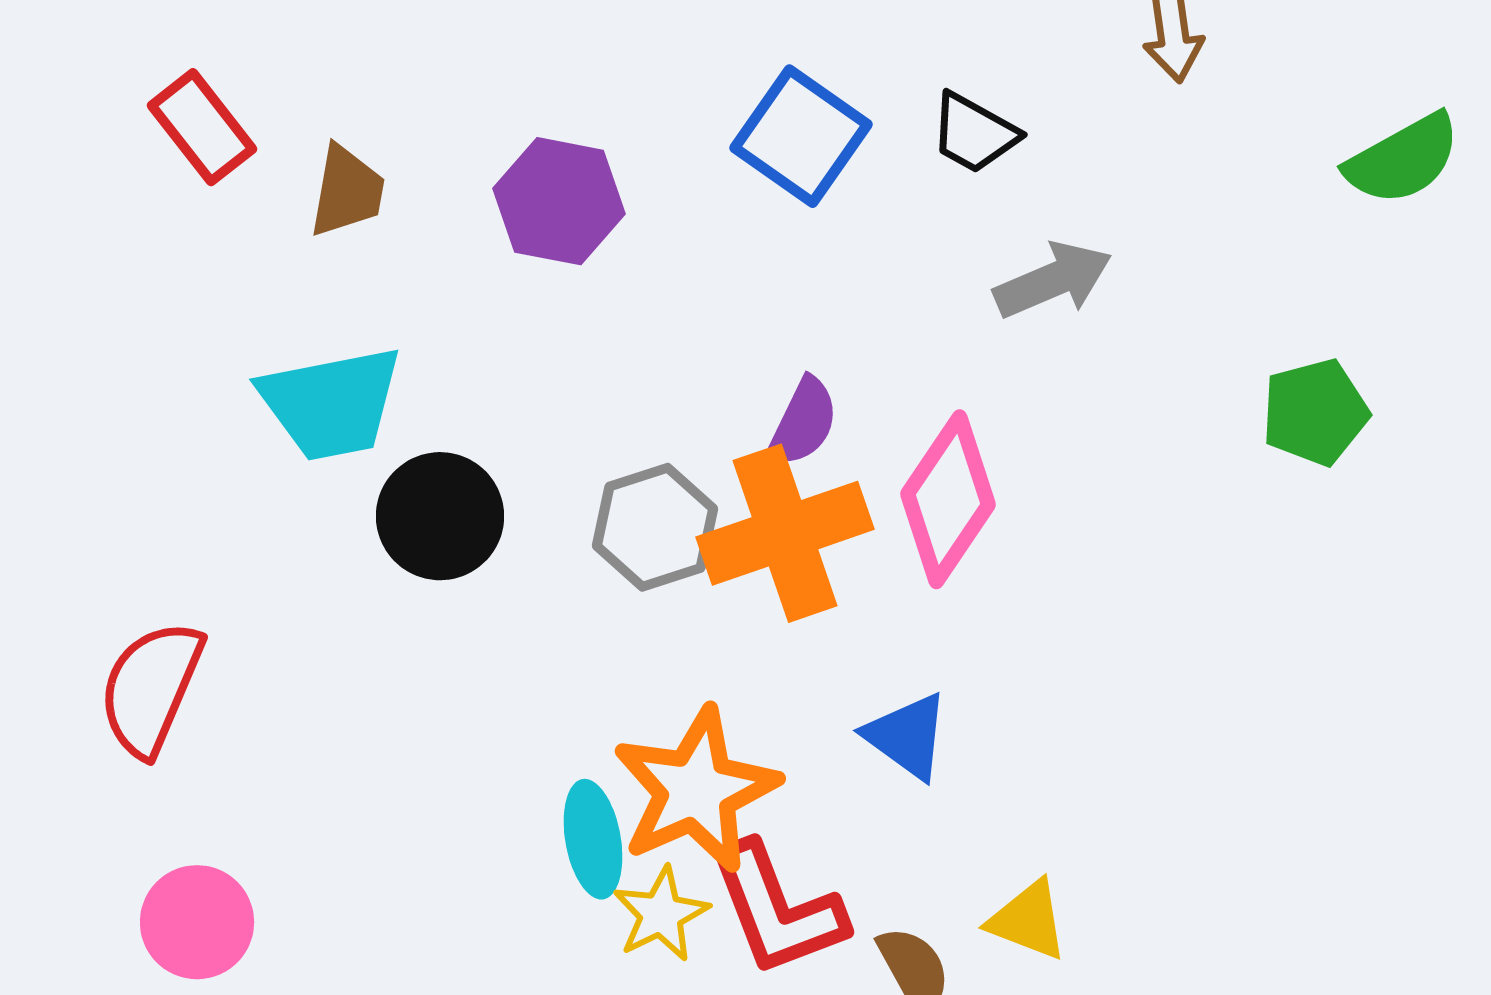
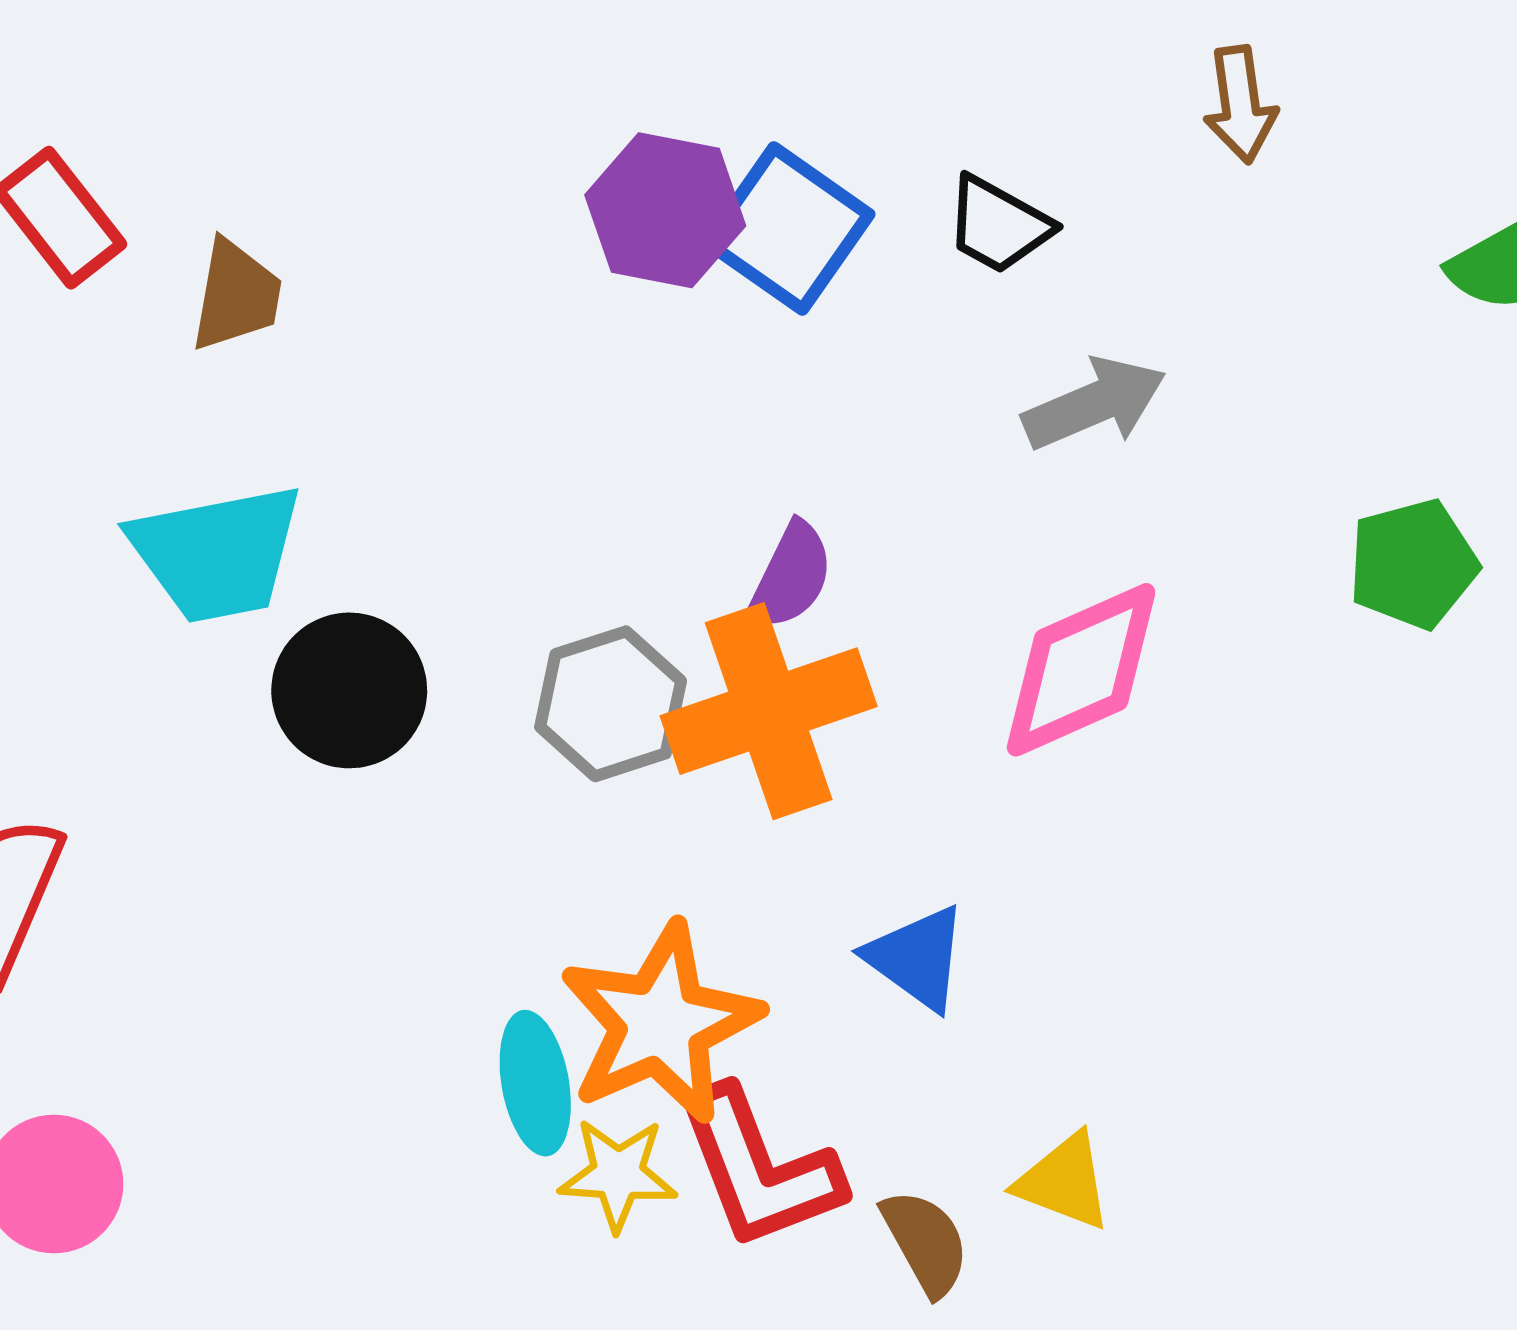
purple hexagon: (559, 201) -> (665, 210), moved
pink diamond: (948, 499) -> (1081, 670), moved, turned 32
yellow star: (661, 914) -> (618, 1174), turned 30

